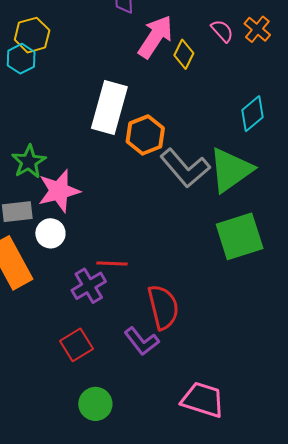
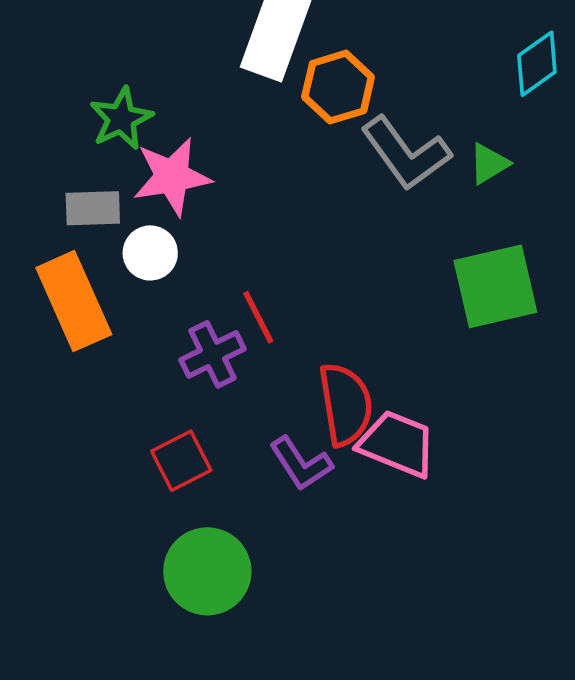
green triangle: (231, 170) -> (489, 164), size x0.5
red line: (112, 264) -> (258, 317), turned 56
pink trapezoid: (203, 400) -> (397, 444), moved
green circle: (95, 404) -> (207, 571), size x1.4

